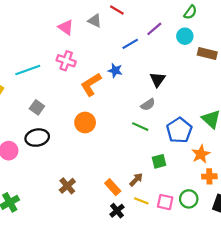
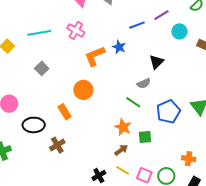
cyan circle: (185, 36) -> (179, 31), moved
black ellipse: (37, 138) -> (34, 125), moved
orange star: (201, 154) -> (123, 127), moved, turned -30
orange rectangle: (113, 187) -> (65, 112), moved

